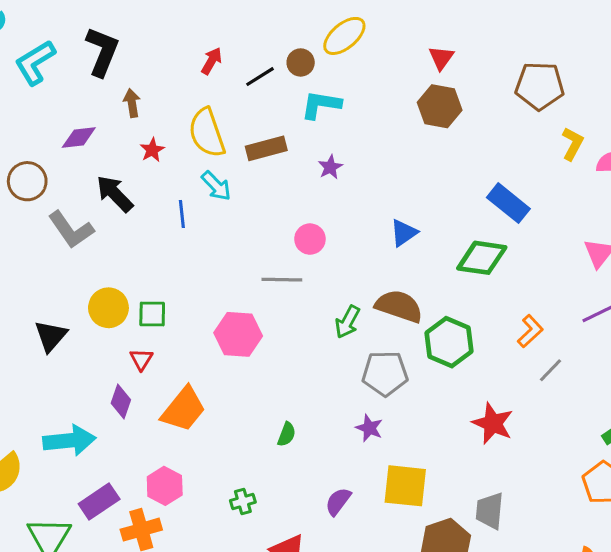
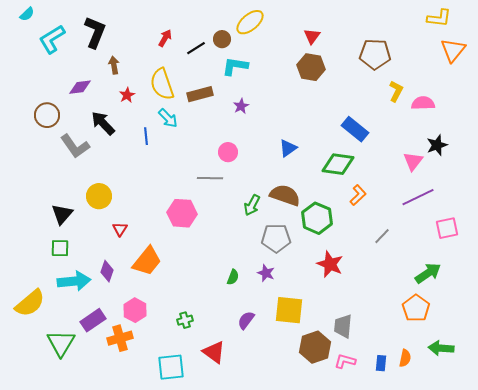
green square: (152, 314) -> (60, 248), moved
orange L-shape: (530, 331) -> (358, 195), moved
purple diamond: (121, 401) -> (107, 271), moved
red star: (493, 423) -> (330, 264), moved
green semicircle: (287, 434) -> (233, 277), moved

